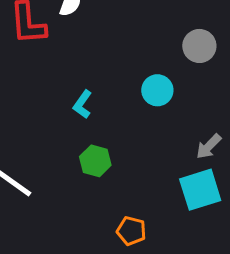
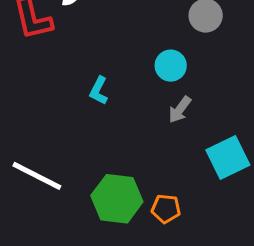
gray arrow: (209, 146) -> (180, 110), moved
green hexagon: (95, 161) -> (117, 199), moved, size x1.6

